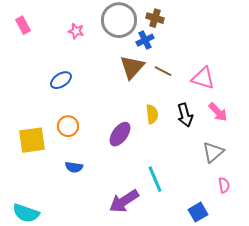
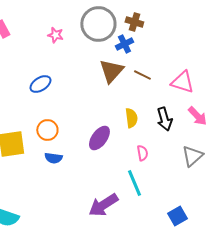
blue semicircle: (74, 167) -> (53, 158), moved
pink semicircle: (224, 185) -> (142, 153), moved

